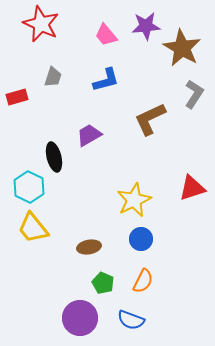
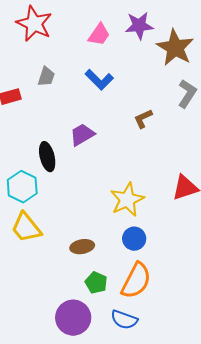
pink trapezoid: (106, 35) -> (99, 35), turned -105
blue L-shape: (106, 80) -> (99, 80), turned 60
brown L-shape: (150, 119) -> (143, 119), size x0.6
orange semicircle: (143, 281) -> (136, 281), size x1.5

